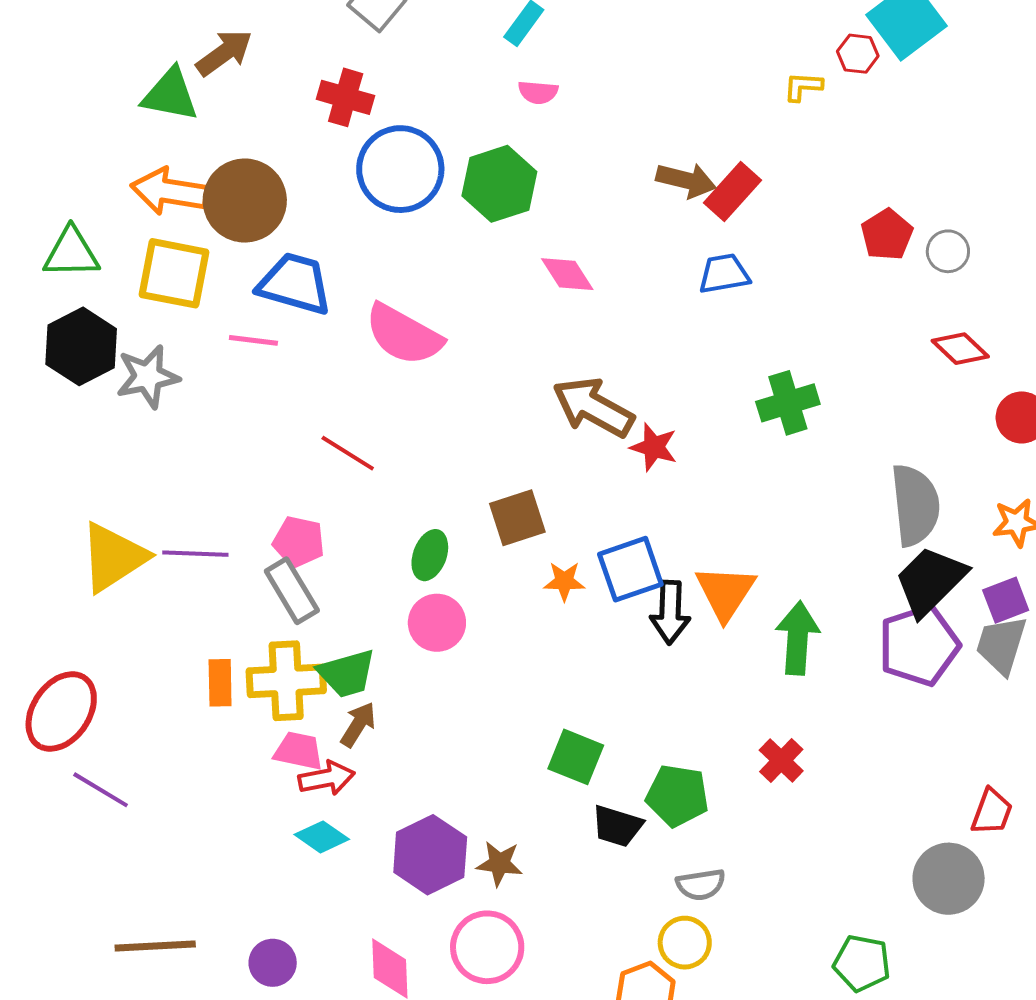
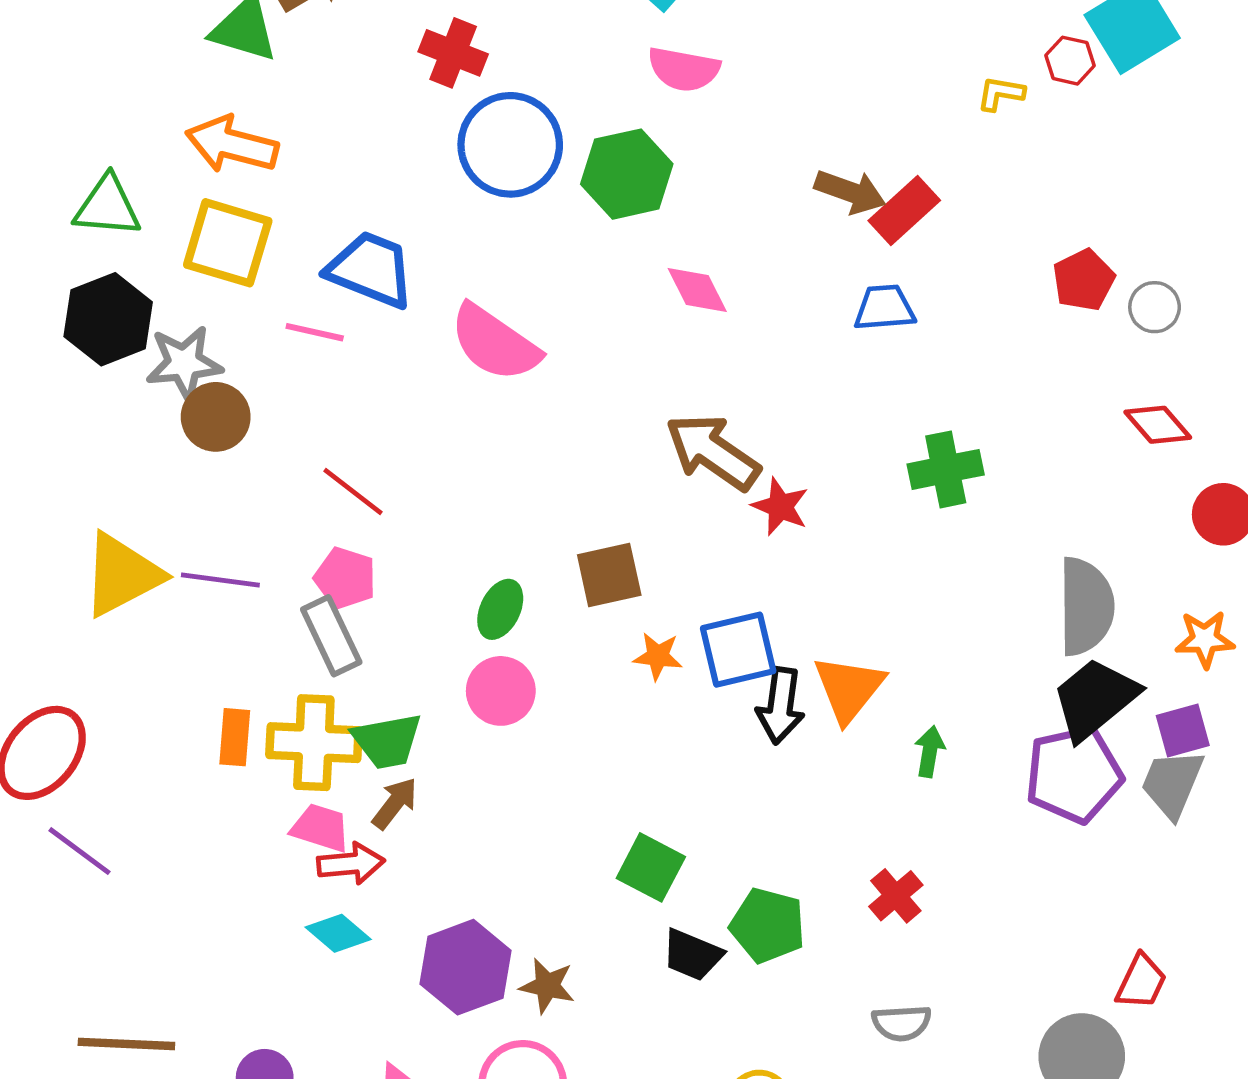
pink semicircle: (538, 92) -> (684, 69), size x1.5
brown circle: (245, 201) -> (216, 417), moved, size x0.7
red line: (348, 453) -> (353, 492), moved
green arrow: (798, 638) -> (930, 752), size x0.6
gray semicircle: (701, 885) -> (902, 1023), moved

